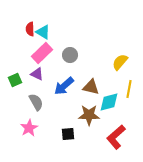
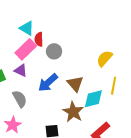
red semicircle: (30, 29) -> (39, 39), moved
brown triangle: (91, 87) -> (75, 84), turned 36
brown star: (89, 115) -> (73, 112), turned 30

